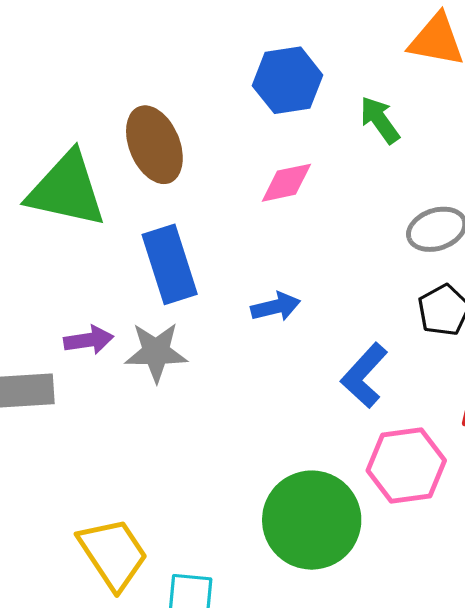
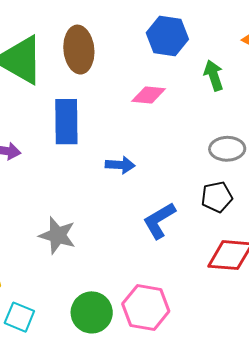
gray star: (156, 352) -> (57, 235), moved
pink hexagon: (406, 466) -> (146, 307), moved
green circle: (312, 520) -> (92, 312), moved, size x0.7

